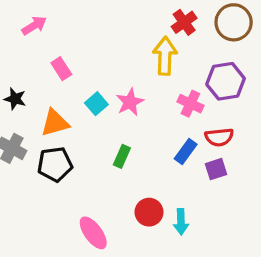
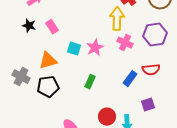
black star: (15, 99) -> (29, 26), moved
cyan square: (96, 104) -> (74, 49), turned -32
pink cross: (190, 104) -> (125, 43), moved
purple square: (216, 169) -> (148, 105), moved

